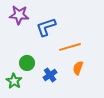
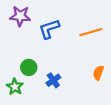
orange line: (70, 47) -> (91, 32), moved
orange semicircle: (78, 68) -> (98, 73), moved

